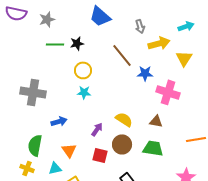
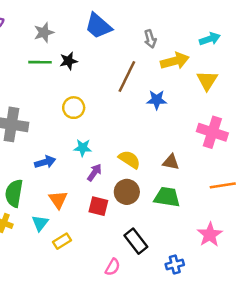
gray star: (47, 19) -> (44, 32), moved
brown line: (122, 55) -> (127, 76), turned 65
yellow circle: (83, 70) -> (74, 108), moved
cyan star: (84, 92) -> (83, 148), moved
pink cross: (168, 92) -> (212, 132), moved
cyan triangle: (55, 168) -> (40, 223), turned -40

